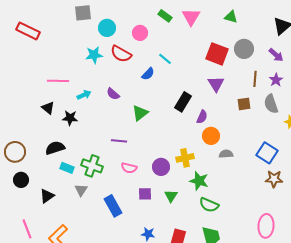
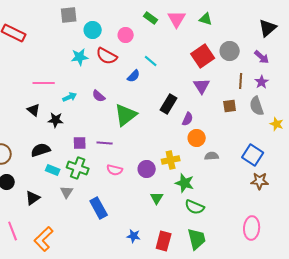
green triangle: (231, 17) -> (206, 19), moved
red square: (217, 54) -> (203, 56), turned 35
green triangle: (140, 113) -> (126, 115), size x1.4
purple square: (145, 194) -> (80, 143), moved

